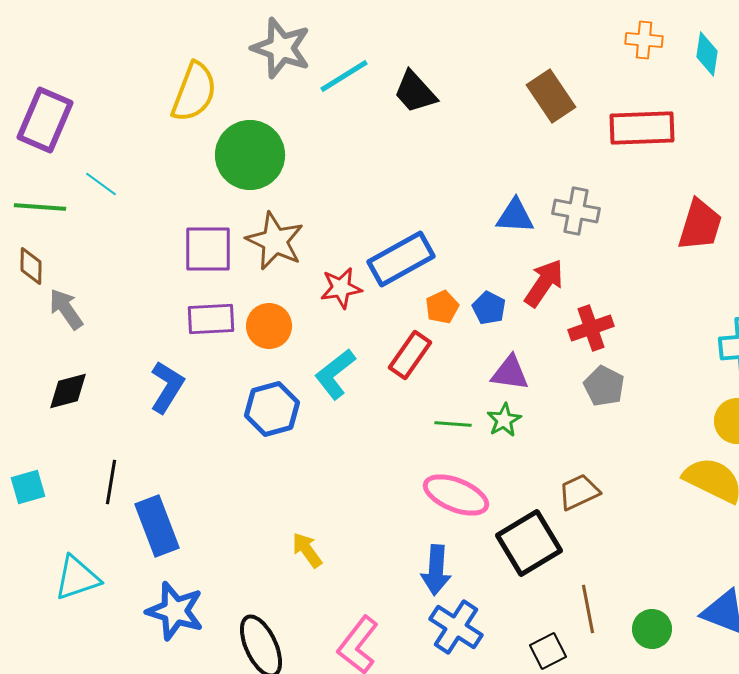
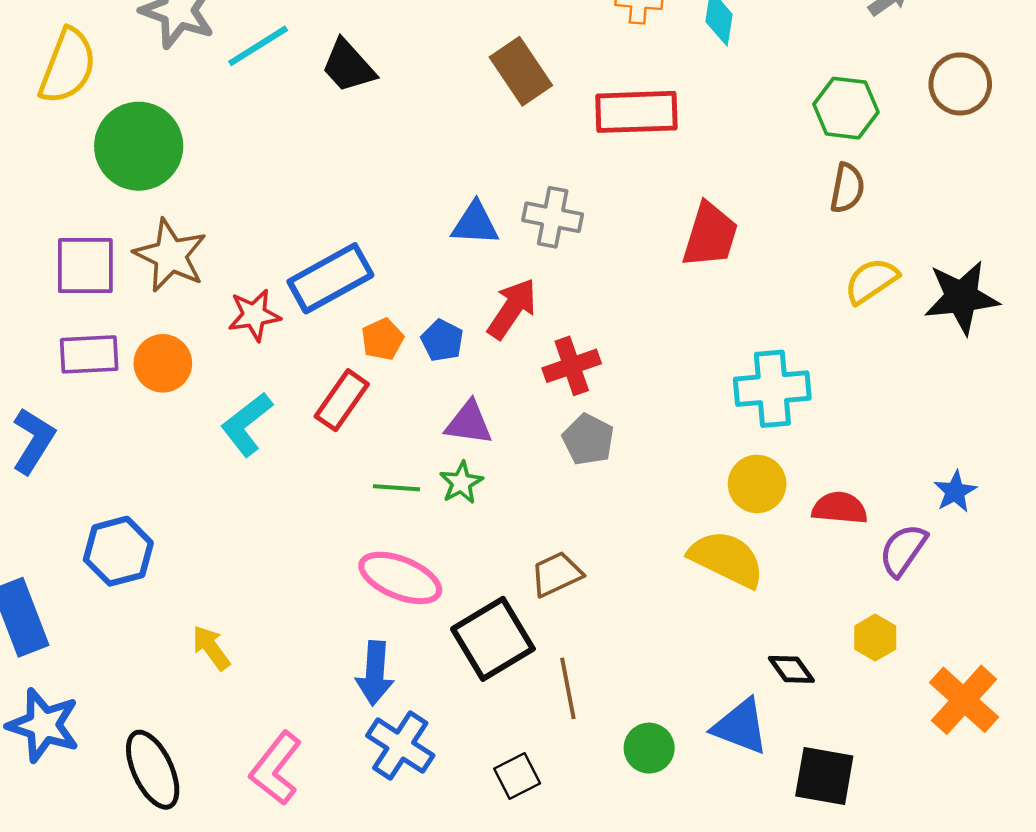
blue hexagon: (272, 409) -> (118, 551), moved
brown line: (588, 609) -> (568, 688), moved

